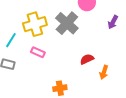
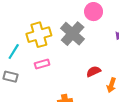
pink rectangle: (38, 52) -> (42, 64), turned -40

